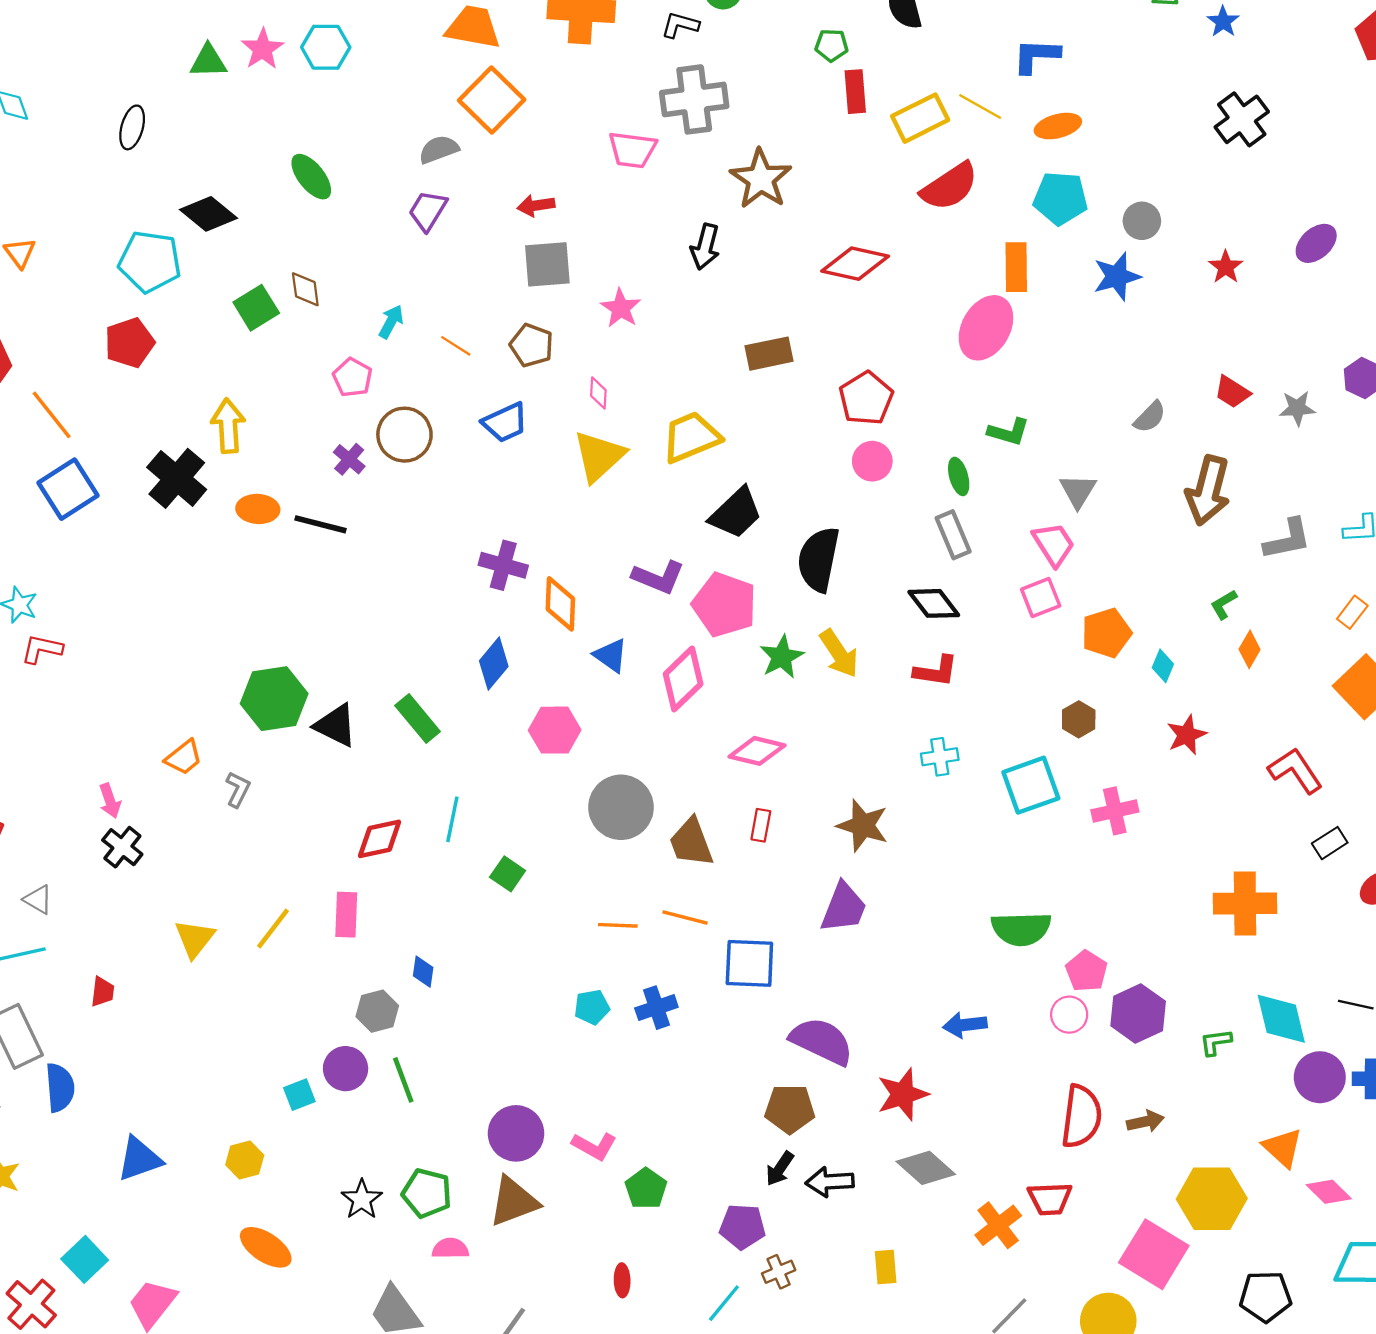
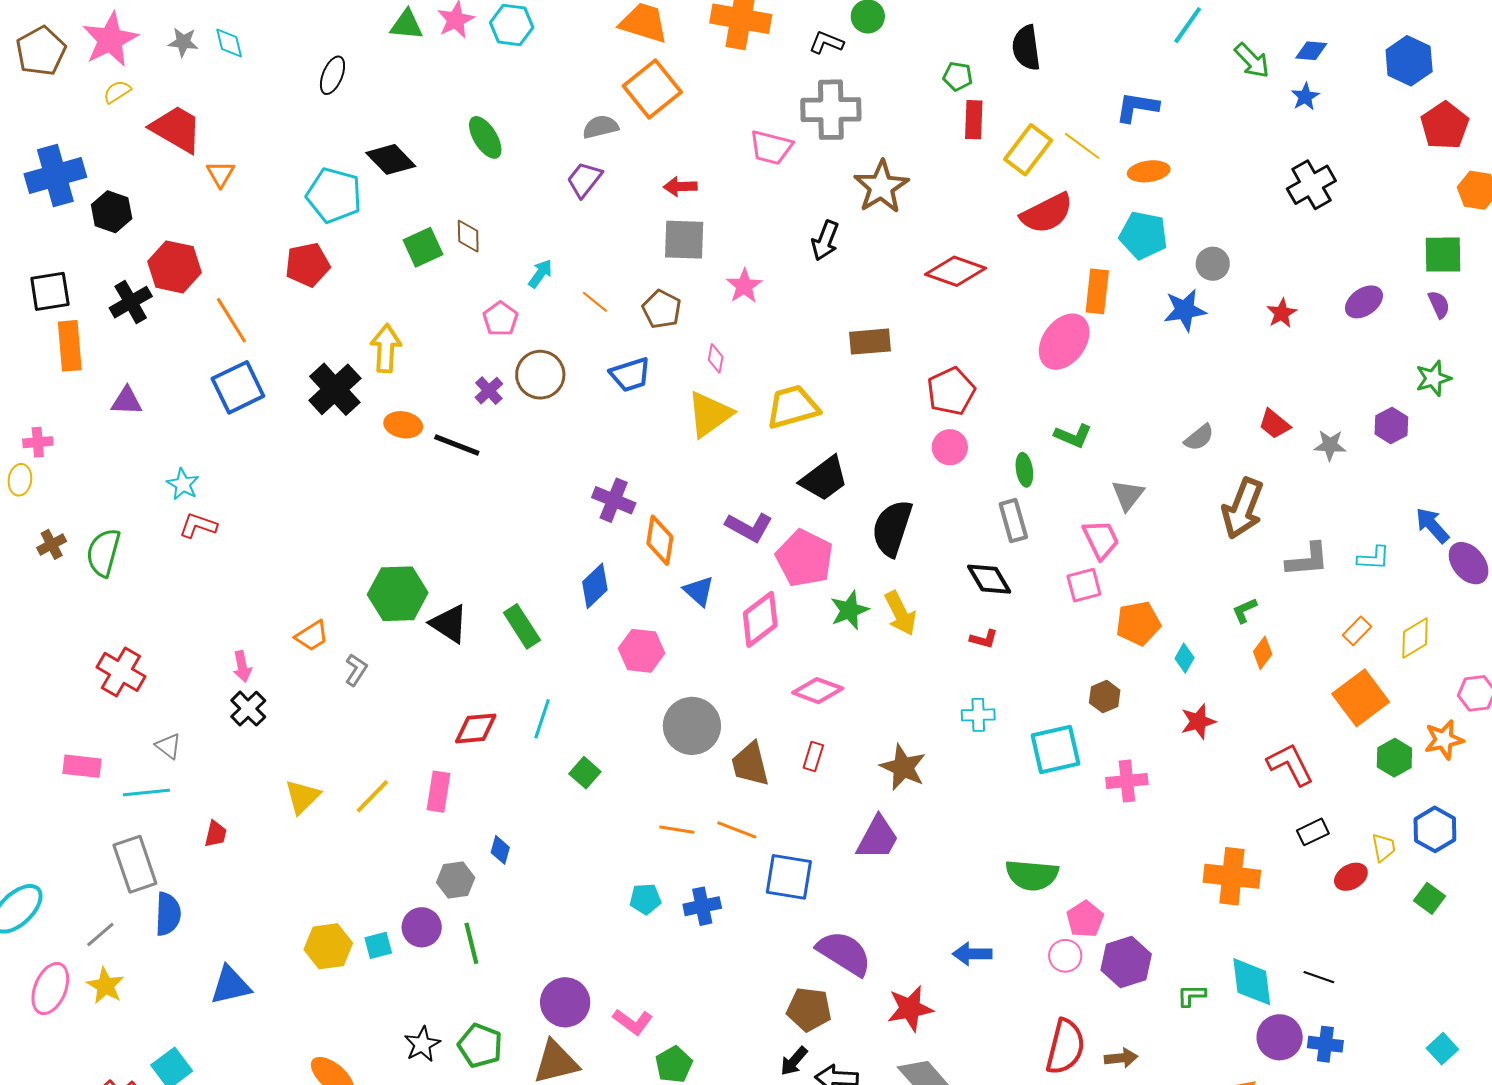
yellow rectangle: (920, 118) -> (1028, 150), turned -33
red L-shape: (936, 671) -> (984, 639), size x0.7
yellow hexagon: (245, 1160) -> (328, 946), moved, size x1.4

